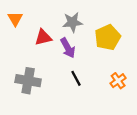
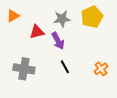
orange triangle: (15, 19) -> (13, 16), turned 32
yellow pentagon: (108, 37) -> (92, 17), moved

